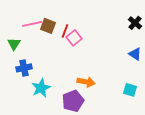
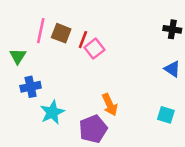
black cross: (135, 23) -> (172, 29), turned -32
pink line: (32, 24) -> (41, 31), turned -66
orange arrow: (86, 82) -> (110, 105), turned 54

